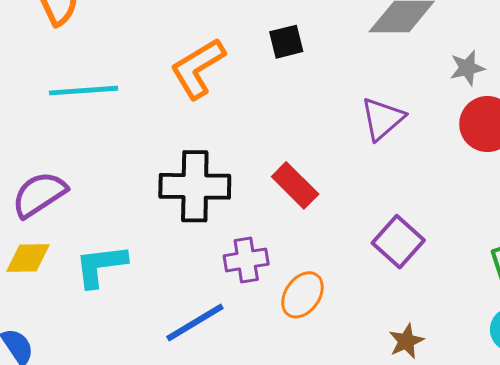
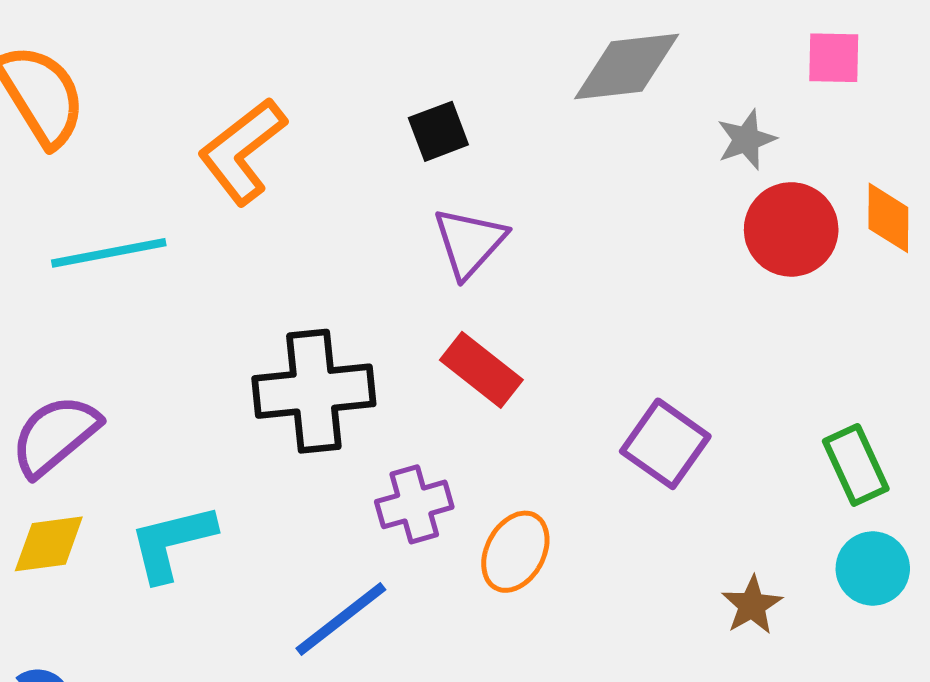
orange L-shape: (198, 68) -> (242, 151), moved
purple triangle: (382, 119) -> (469, 242), moved
brown star: (406, 341) -> (752, 605), moved

